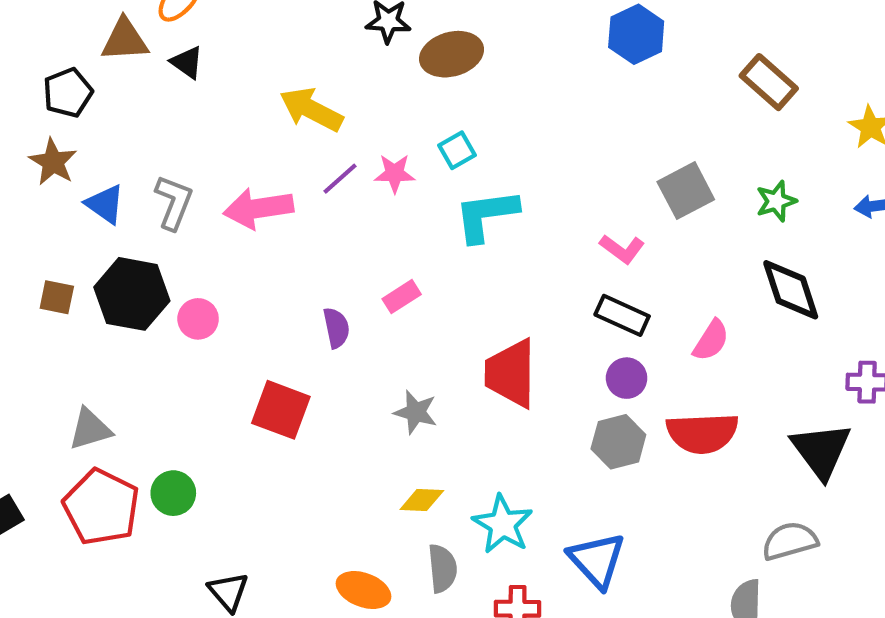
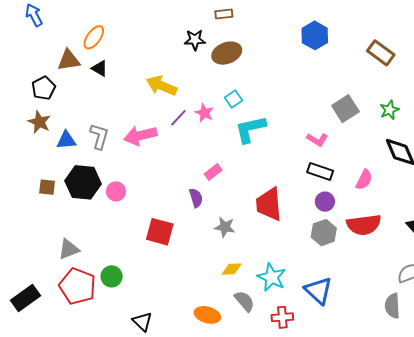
pink star: (395, 173) -> (204, 113), turned 30
blue triangle: (105, 204) -> (66, 140), turned -35
purple semicircle: (336, 328) -> (196, 198), moved
gray semicircle: (442, 568) -> (244, 301), turned -30

